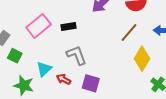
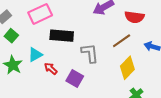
black rectangle: (69, 26) -> (62, 36), moved, size x1.6
gray L-shape: (77, 55) -> (90, 53), moved

